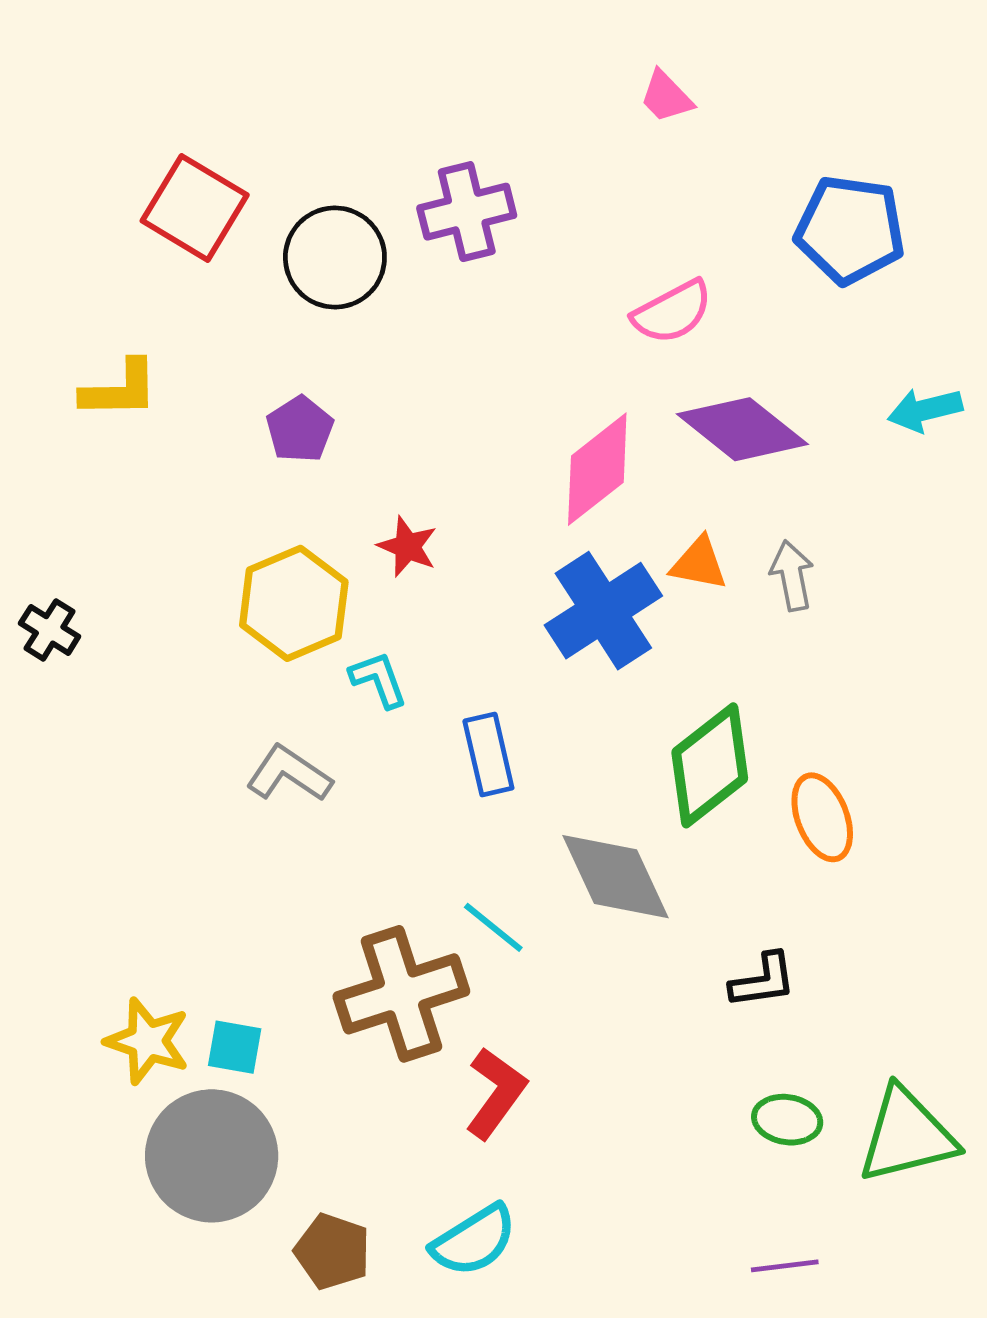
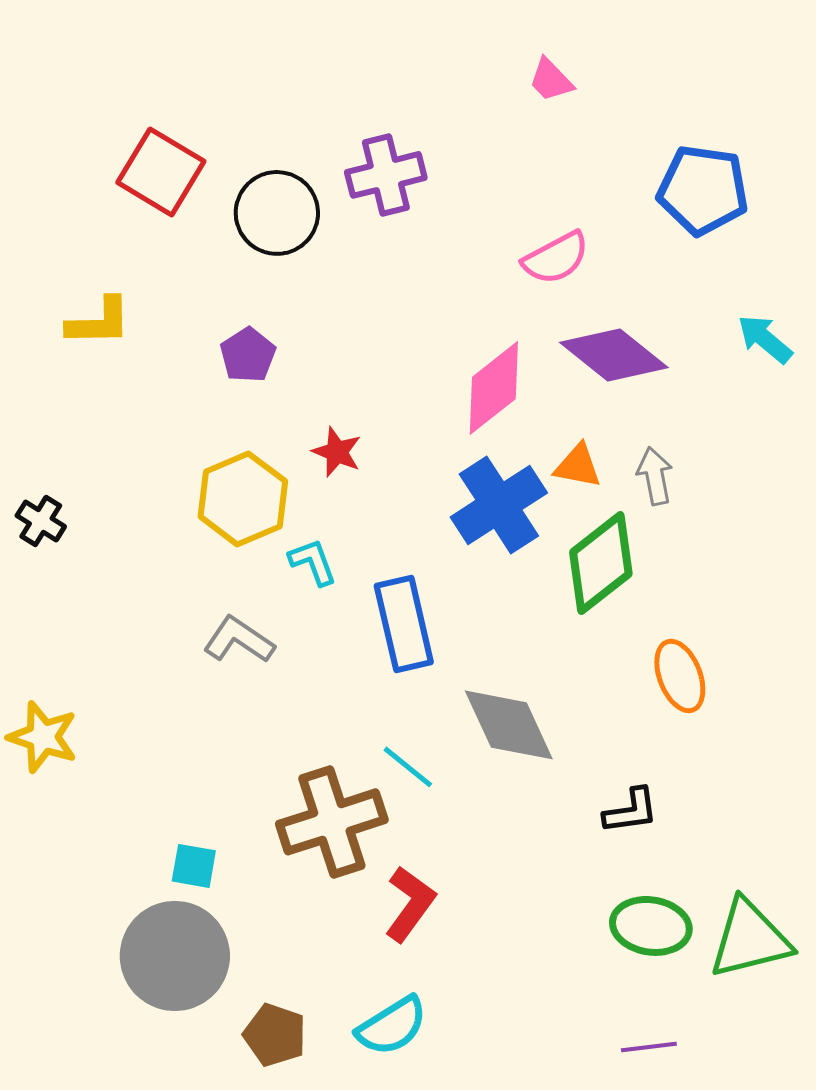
cyan arrow: (925, 410) -> (765, 339), turned 54
blue rectangle: (488, 754) -> (404, 624), size x1.4
green diamond: (710, 765) -> (601, 563), moved
yellow star: (148, 1041) -> (43, 737), moved
green ellipse: (787, 1120) -> (651, 926), size x1.4

